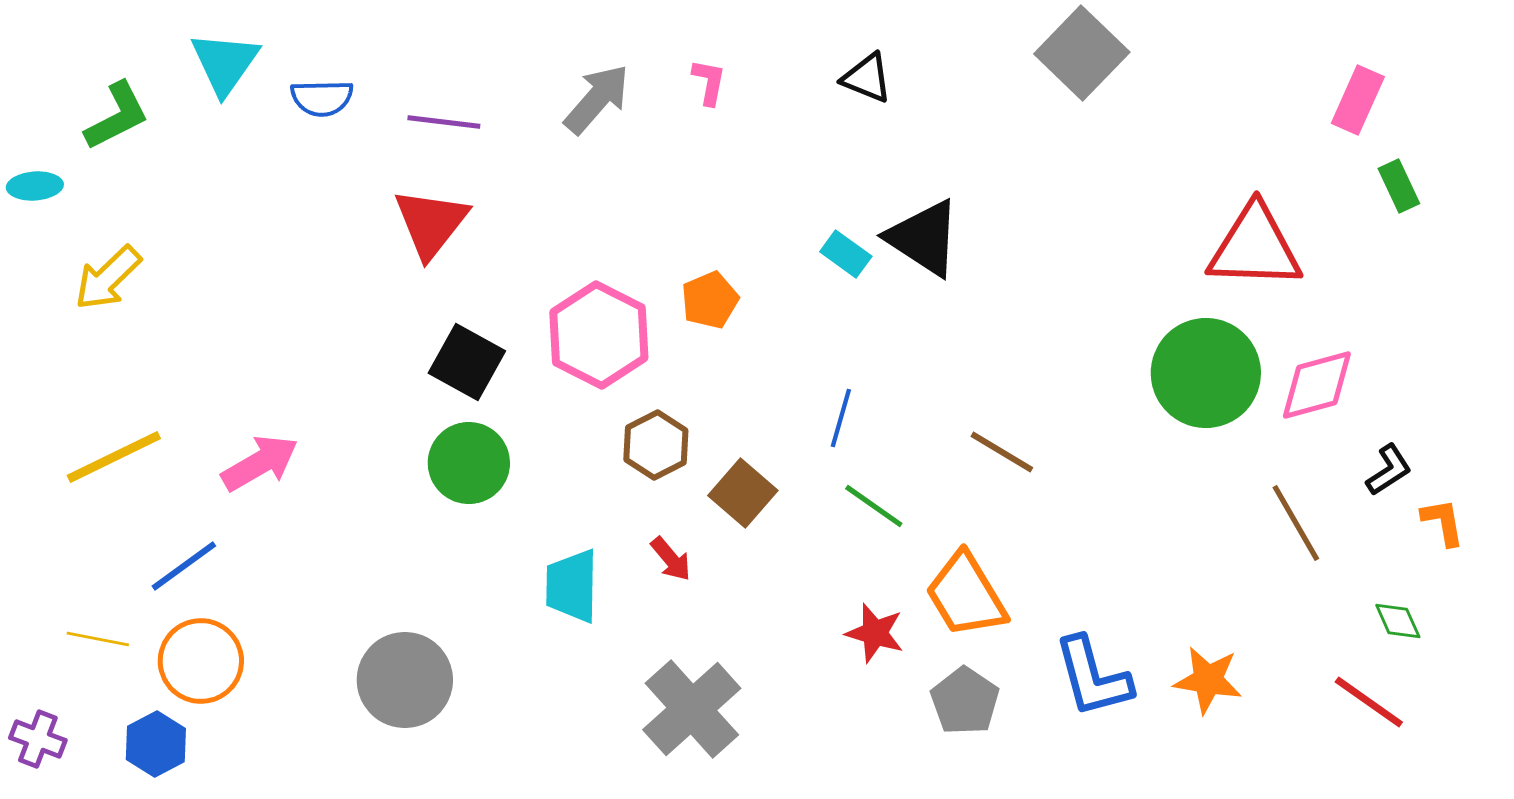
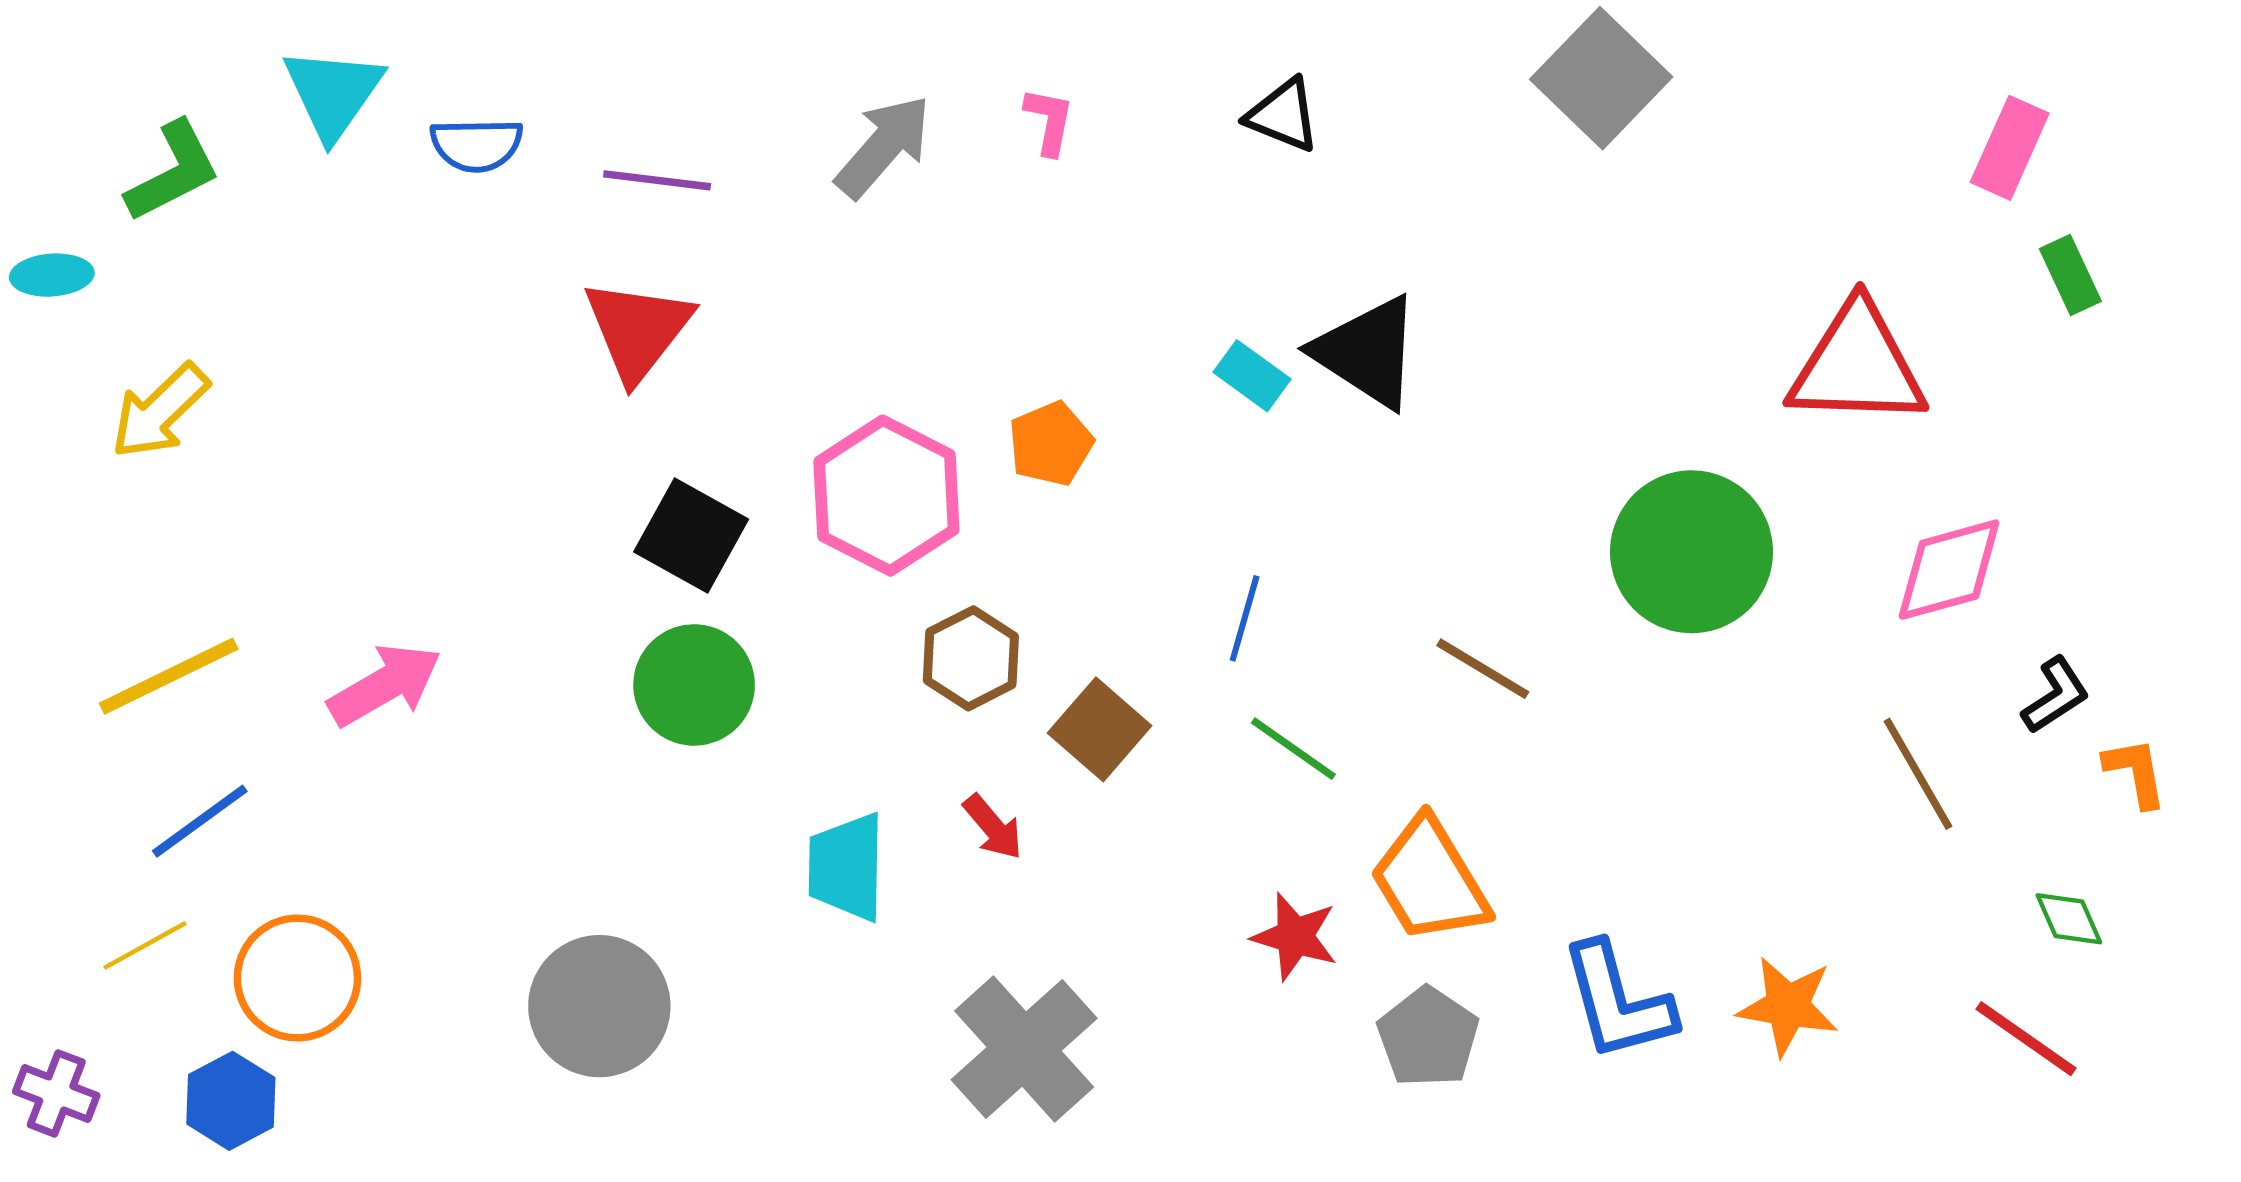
green circle: (1206, 373) -> (1692, 552), moved
blue line: (184, 566) -> (200, 821), moved
yellow line: (98, 639) -> (145, 945), turned -40

